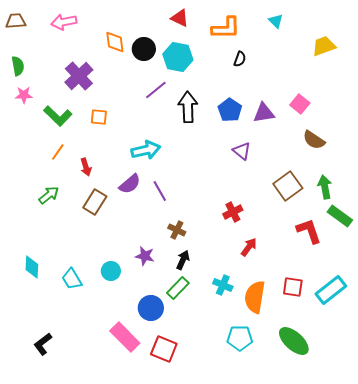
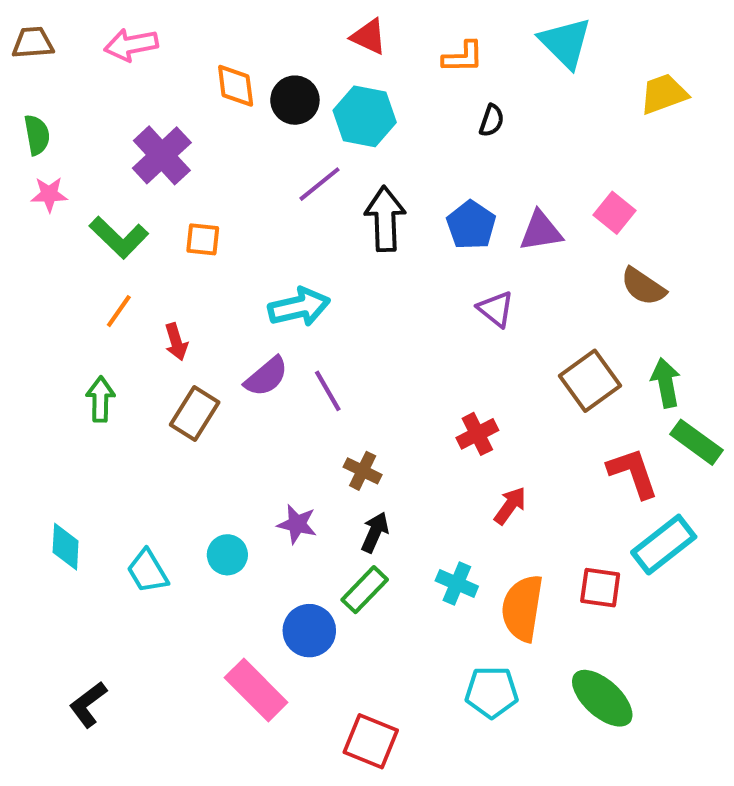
cyan triangle: (276, 21) -> (565, 43), size x1.8
orange L-shape: (226, 28) -> (463, 57), size x0.7
green arrow: (49, 195) -> (100, 399), turned -50
cyan rectangle: (331, 290) -> (664, 545), moved
red square: (164, 349) -> (371, 741), moved

